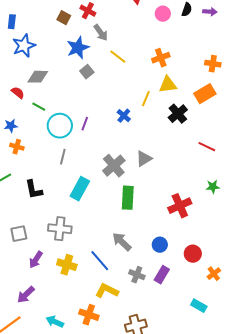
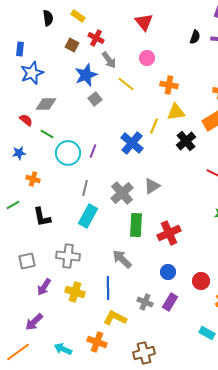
pink circle: (163, 14) -> (147, 58), moved
orange cross: (161, 58) -> (169, 85), turned 30
blue cross: (124, 116) -> (132, 143), size x1.6
orange cross: (17, 147) -> (33, 179), moved
gray line: (63, 157) -> (85, 188), moved
red cross: (180, 206) -> (169, 233), moved
gray arrow: (122, 242) -> (122, 259), moved
blue line: (100, 261) -> (108, 288), turned 40

